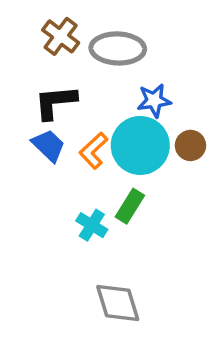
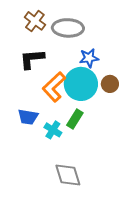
blue trapezoid: (48, 145) -> (28, 117), moved, turned 145
orange L-shape: (94, 151) -> (54, 87), size x1.4

